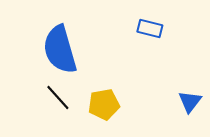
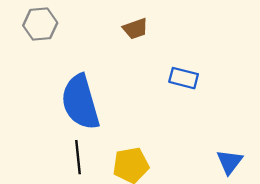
black line: (58, 98) -> (78, 157), turned 36

